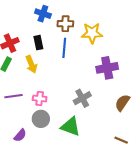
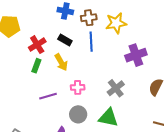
black rectangle: (38, 43) -> (65, 40), turned -40
pink cross: (40, 98) -> (78, 87), moved

